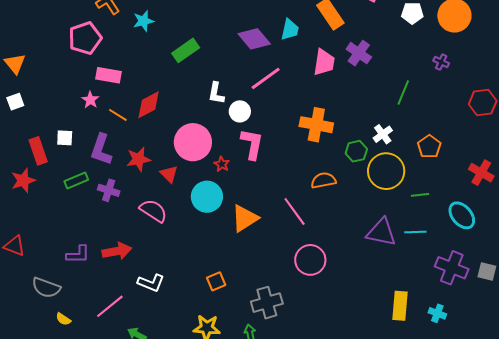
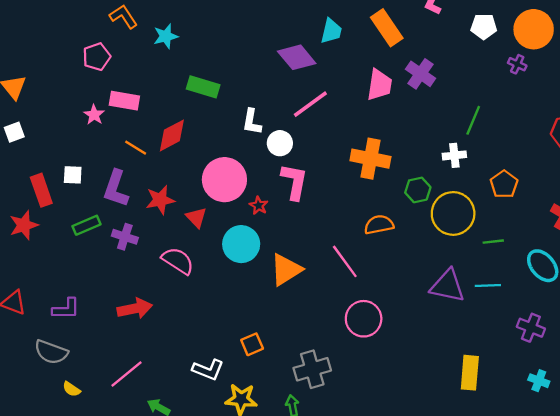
cyan trapezoid: (290, 30) -> (331, 31), moved
pink pentagon: (85, 38) -> (97, 57), size x0.7
green rectangle: (186, 50) -> (203, 87), moved, turned 52
purple cross: (441, 62) -> (517, 64), moved
pink star: (90, 100) -> (94, 115), moved
white cross: (383, 134) -> (454, 155), moved, turned 30
purple L-shape: (78, 254) -> (66, 309), moved
purple cross: (452, 268) -> (531, 328), size x0.7
white L-shape: (151, 283) -> (208, 370), moved
cyan cross: (437, 313) -> (539, 381), moved

